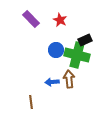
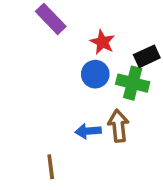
red star: (60, 20) -> (102, 42), moved
green cross: (77, 55) -> (133, 83), size x0.7

